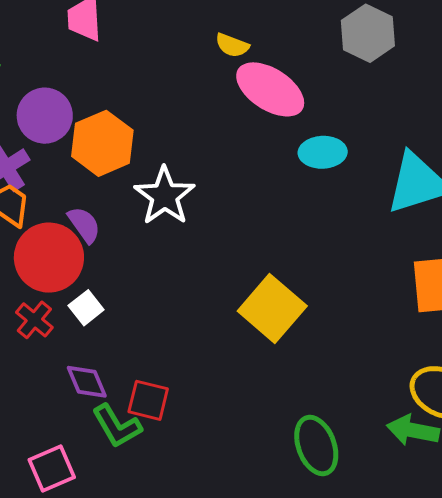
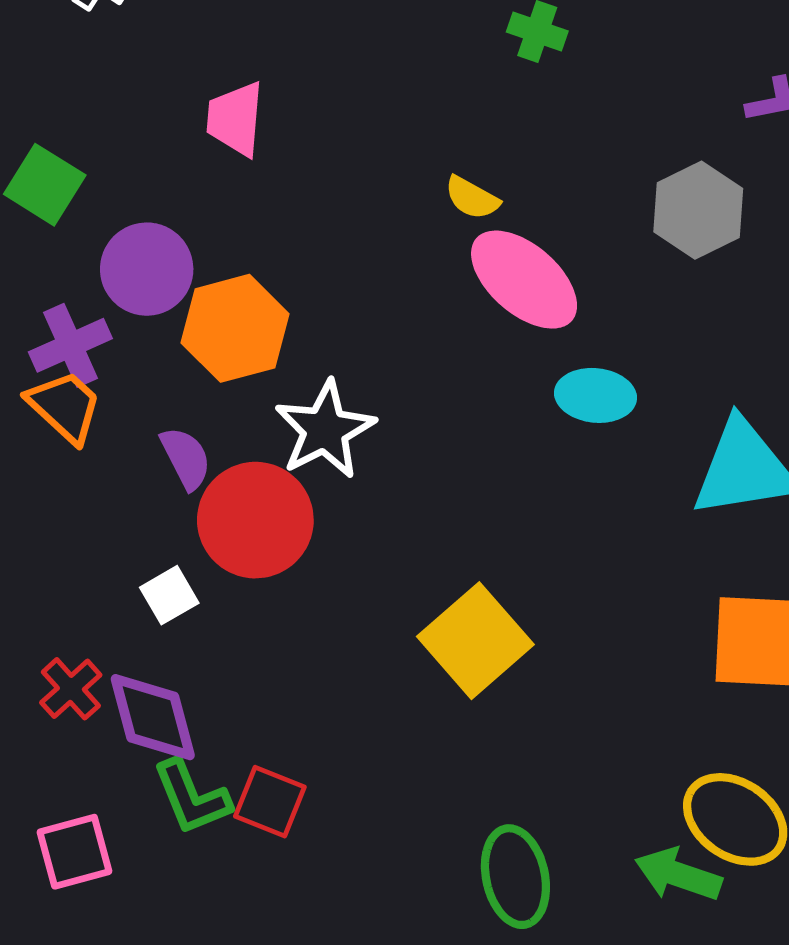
red circle: (49, 258) -> (255, 520), moved
red cross: (34, 320) -> (71, 689), moved
purple diamond: (87, 382) -> (153, 717), size x1.4
red square: (148, 400) -> (270, 802), moved

